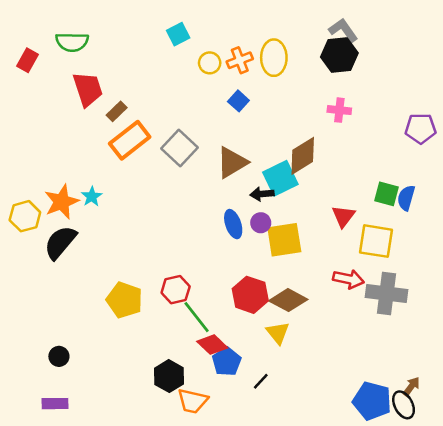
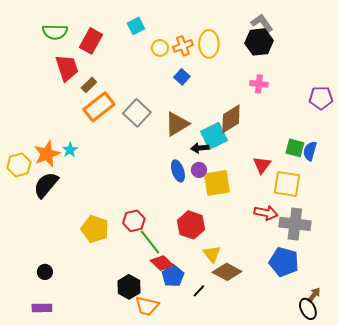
red rectangle: (28, 60) -> (91, 41), moved, size x1.4
brown diamond: (288, 300) -> (227, 272), moved
blue pentagon: (372, 401) -> (284, 262), moved

